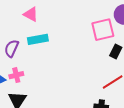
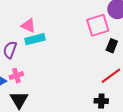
pink triangle: (31, 14) -> (28, 25), moved

